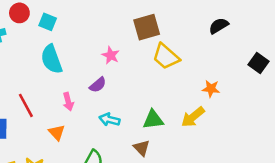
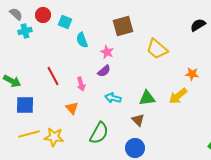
brown square: (147, 27) -> (123, 26), moved
pink star: (111, 55) -> (107, 52), moved
cyan semicircle: (52, 59) -> (82, 40), moved, size x0.7
red line: (26, 105) -> (53, 76), moved

